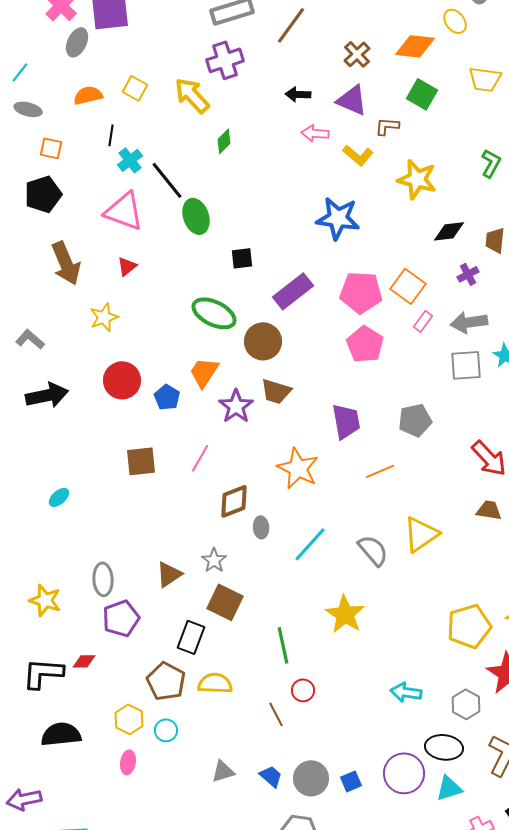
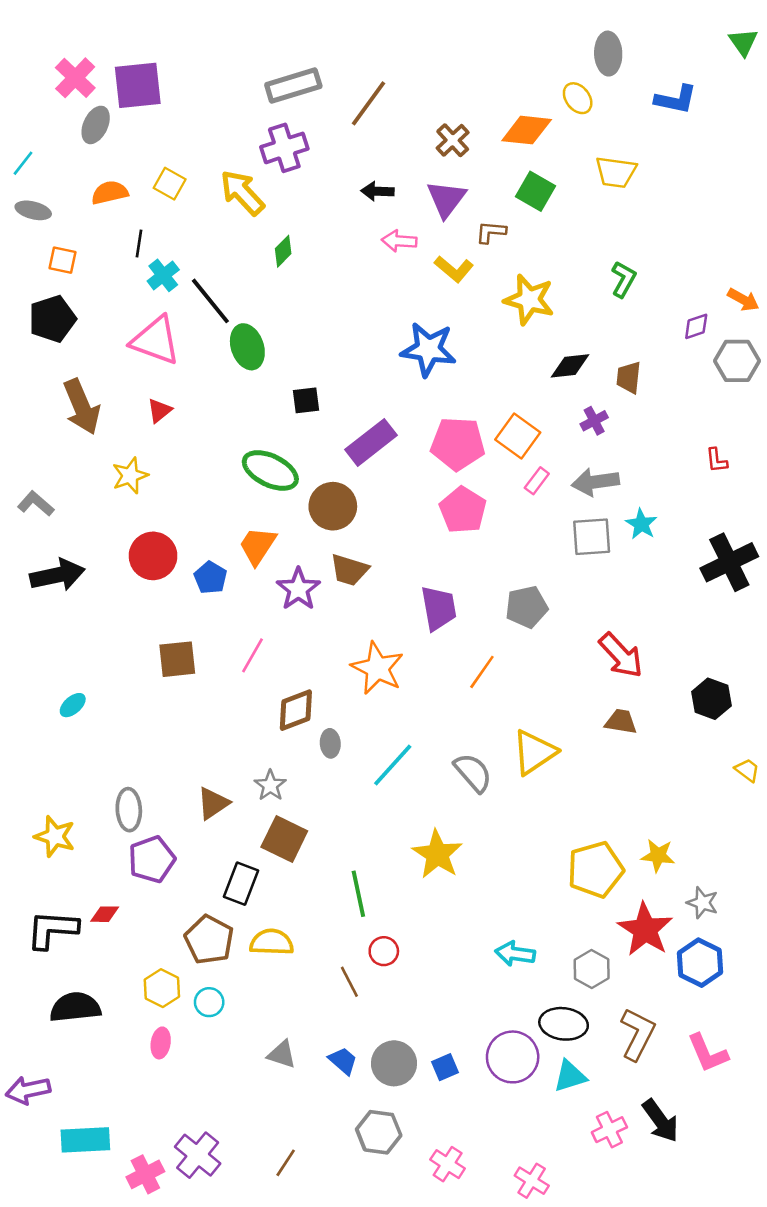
purple triangle: (352, 100) -> (446, 199), turned 44
orange line: (380, 471) -> (482, 672), turned -32
gray triangle: (223, 771) -> (282, 1054), turned 35

